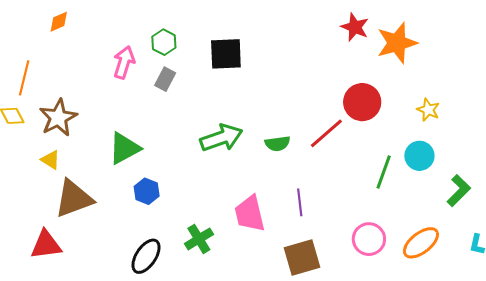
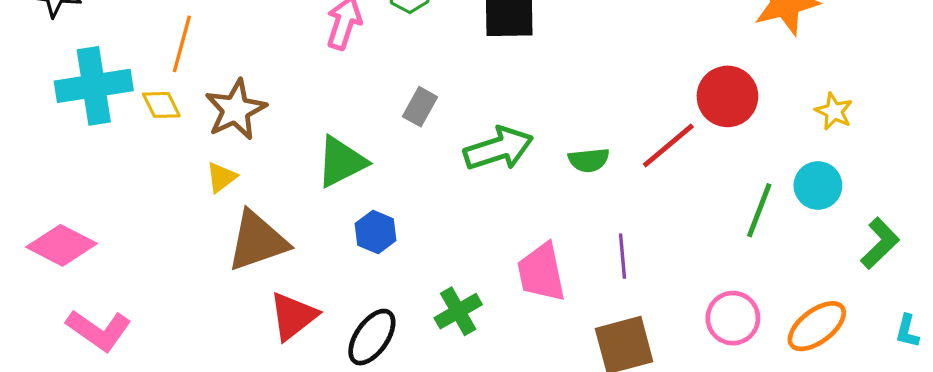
gray rectangle: (165, 79) -> (420, 107), moved
yellow triangle: (50, 160) -> (221, 177), turned 50
red triangle: (46, 245) -> (293, 316), moved, turned -32

